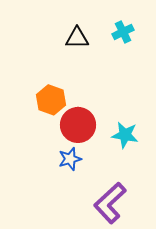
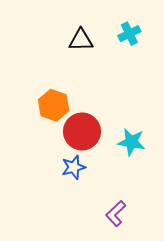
purple L-shape: (110, 203) -> (116, 214), size x0.6

